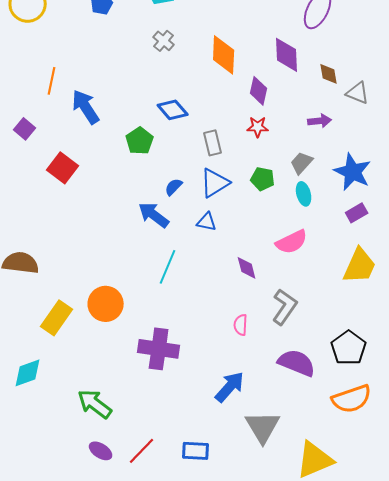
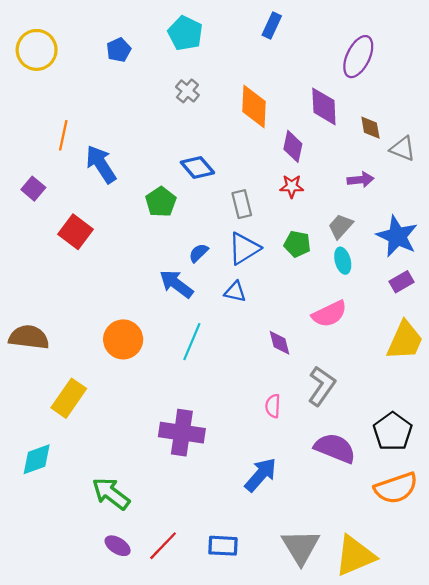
orange circle: (106, 304) -> (123, 339), moved
gray triangle: (263, 427) -> (301, 547), moved

